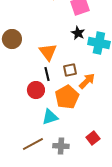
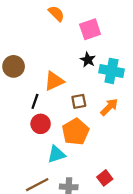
orange triangle: (48, 52) -> (54, 81), turned 42
black line: (47, 74) -> (35, 101), moved, turned 32
orange arrow: (87, 81) -> (109, 107), moved

